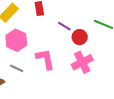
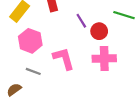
purple line: (64, 26) -> (81, 21), turned 32
pink cross: (82, 62) -> (104, 58), turned 30

